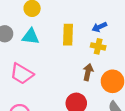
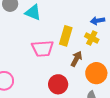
yellow rectangle: (68, 35) -> (66, 36), moved
pink trapezoid: (22, 74) -> (43, 48), moved, turned -50

